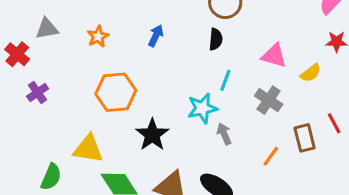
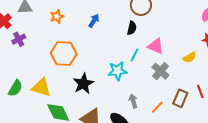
pink triangle: (274, 56) -> (156, 46), moved
purple cross: (38, 92) -> (19, 39), moved
gray arrow: (224, 134) -> (133, 101), moved
brown rectangle: (305, 138) -> (180, 98), turned 30
green semicircle: (51, 177) -> (15, 88), moved

